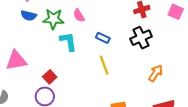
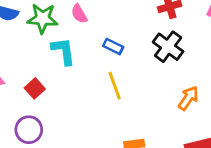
black cross: (141, 38) -> (168, 47), turned -30
red square: (50, 77) -> (35, 88), moved

